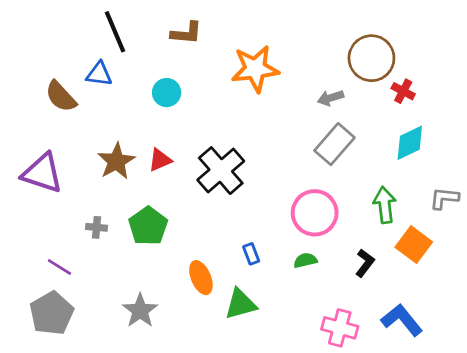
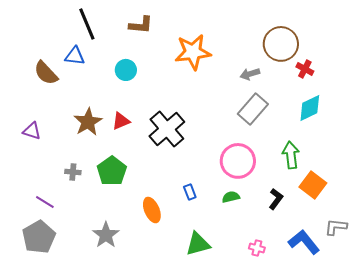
purple triangle: (42, 173) -> (32, 131), size x0.6
gray L-shape: (444, 198) -> (336, 227), moved
green triangle: (241, 304) -> (198, 244), moved
pink cross: (340, 328) -> (257, 248), size x0.6

